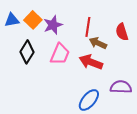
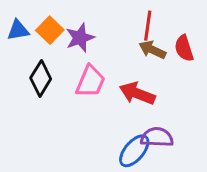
red line: (88, 27) -> (148, 26), moved
brown arrow: (98, 43) -> (152, 50), moved
purple semicircle: (121, 87) -> (157, 137), moved

